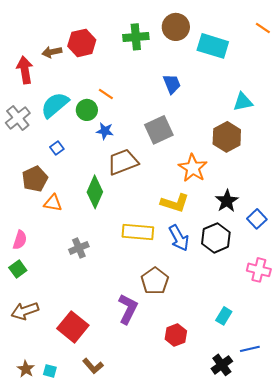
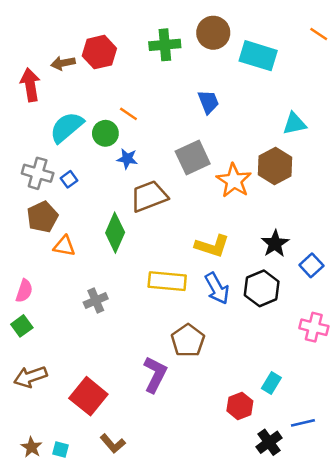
gray cross: (18, 118) -> (38, 173), moved, turned -35
orange star: (193, 168) -> (234, 181), moved
red hexagon: (176, 335) -> (240, 406), moved

